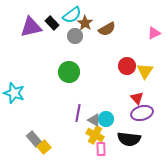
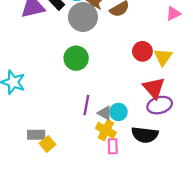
gray circle: (75, 36) -> (83, 17), size x1.6
red triangle: (137, 98) -> (154, 88), size x1.5
gray rectangle: (34, 139) -> (36, 135), turned -49

